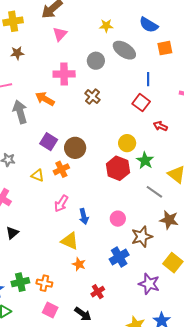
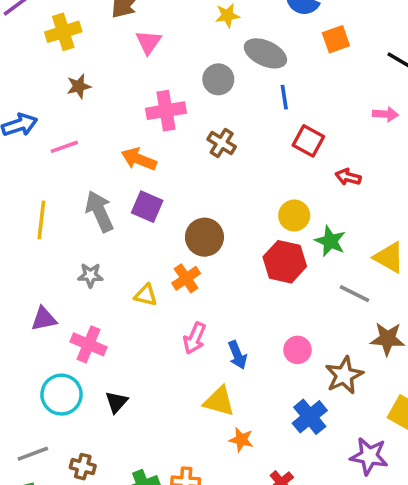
blue line: (148, 79) -> (284, 97), moved
gray arrow: (20, 112) -> (99, 211), moved
purple square: (49, 142) -> (147, 207), moved

